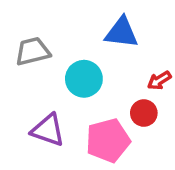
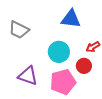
gray trapezoid: (33, 51) -> (19, 30), turned -140
cyan circle: (84, 79) -> (59, 52), moved

